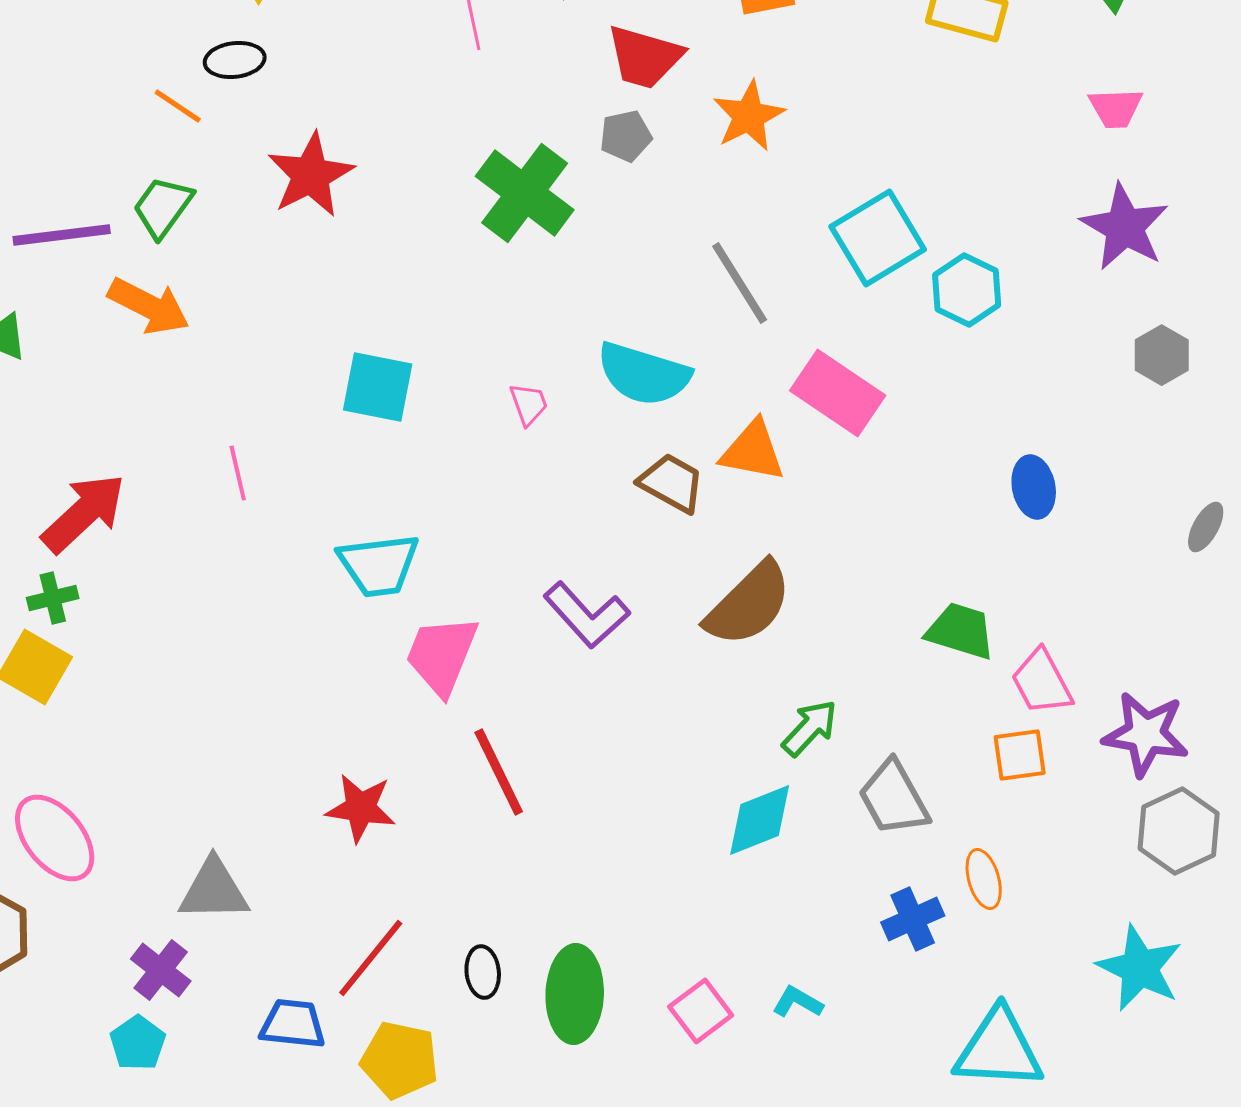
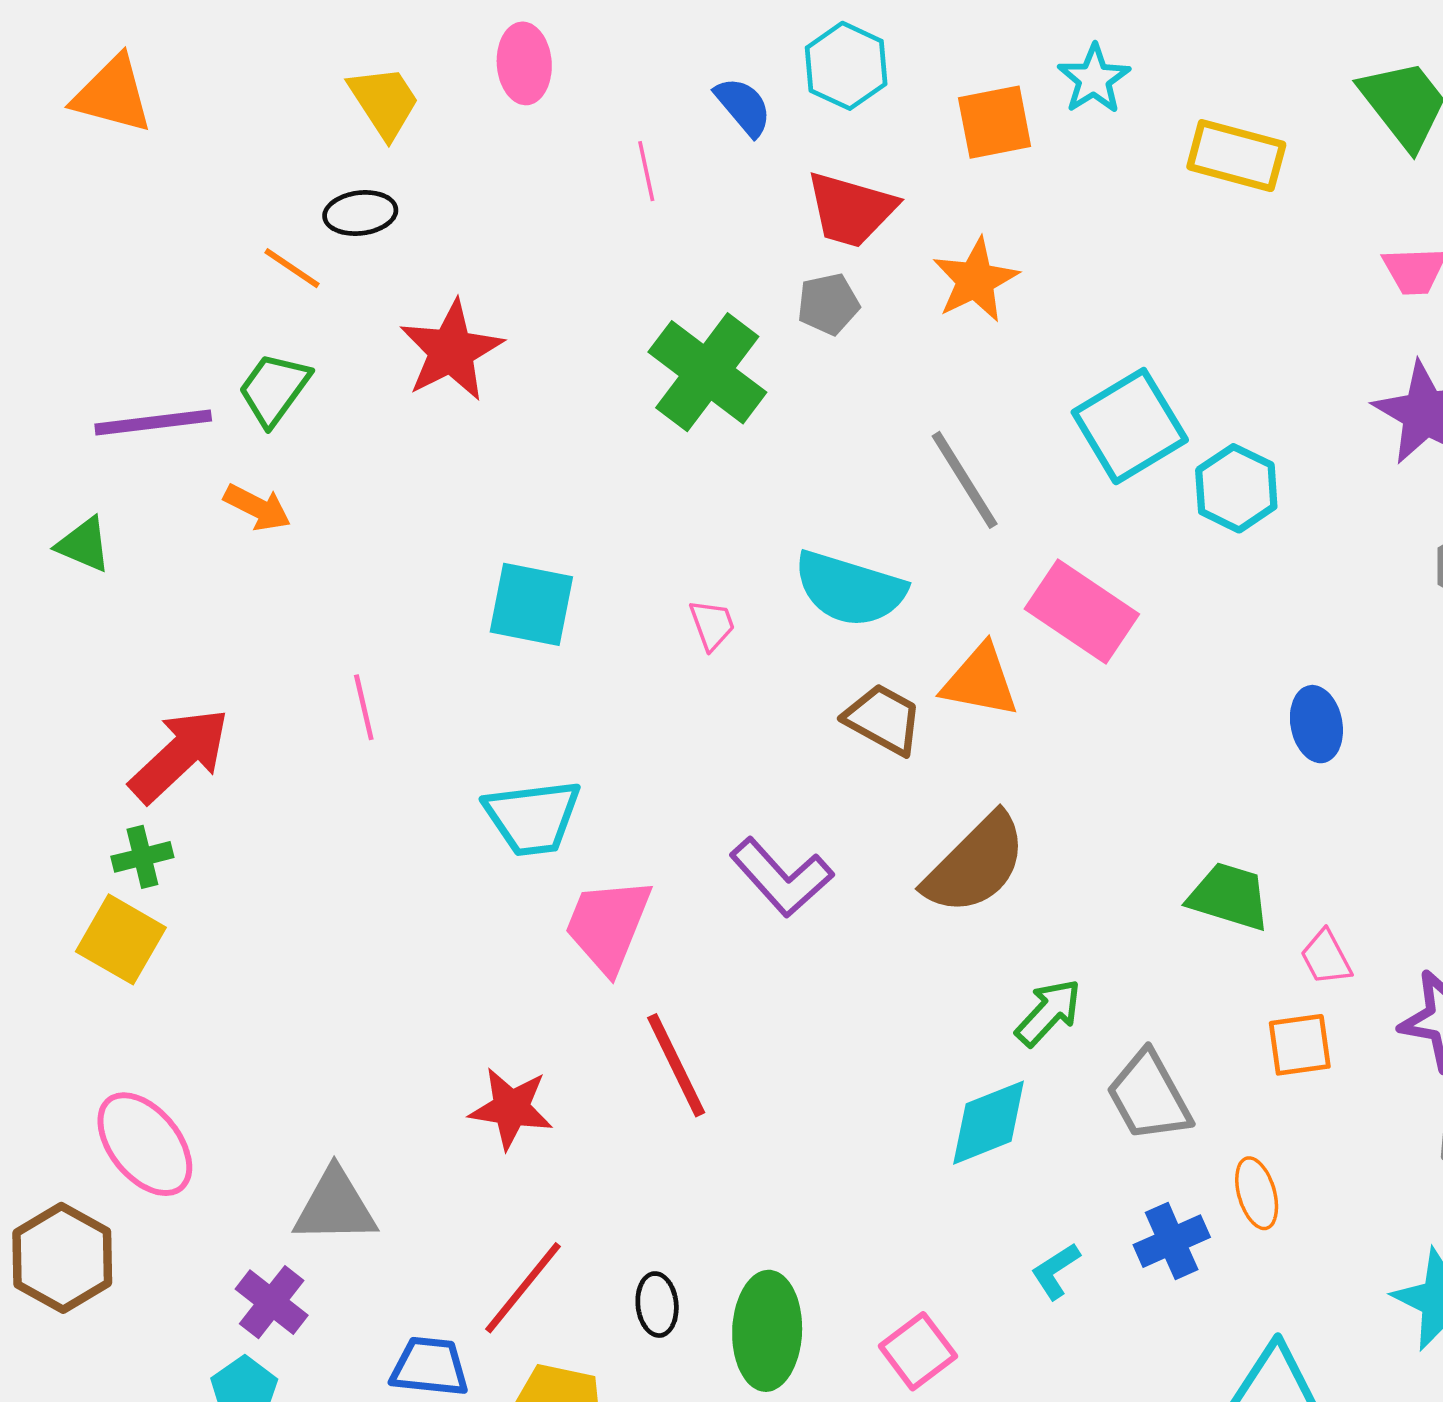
orange arrow: (149, 306) -> (257, 507), size x0.7
pink trapezoid: (1042, 682) -> (1326, 957), size x0.7
cyan L-shape: (798, 1002) -> (1056, 1271), moved, turned -63

